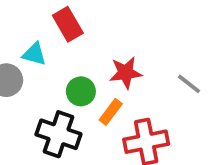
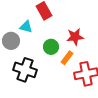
black cross: (58, 134) -> (25, 70), moved

